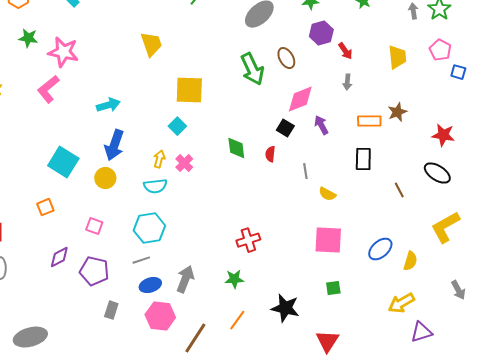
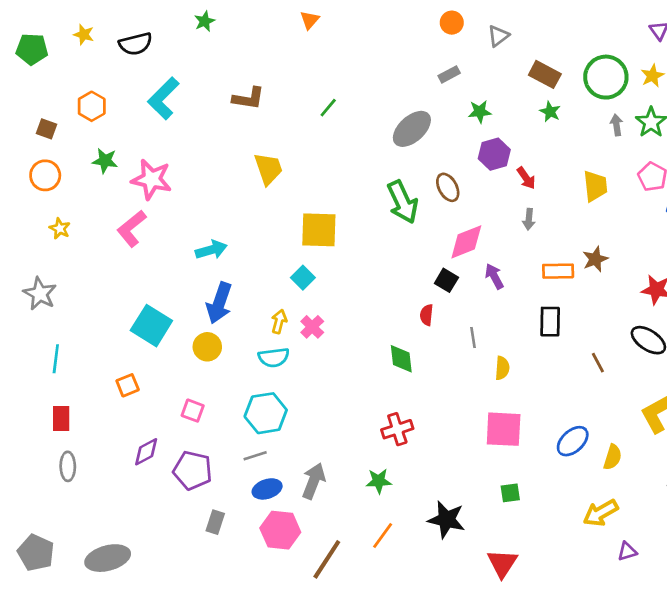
green diamond: (236, 148) -> (401, 359), moved
yellow semicircle: (327, 194) -> (502, 368), turned -114
purple triangle: (421, 332) -> (627, 551), size x0.7

